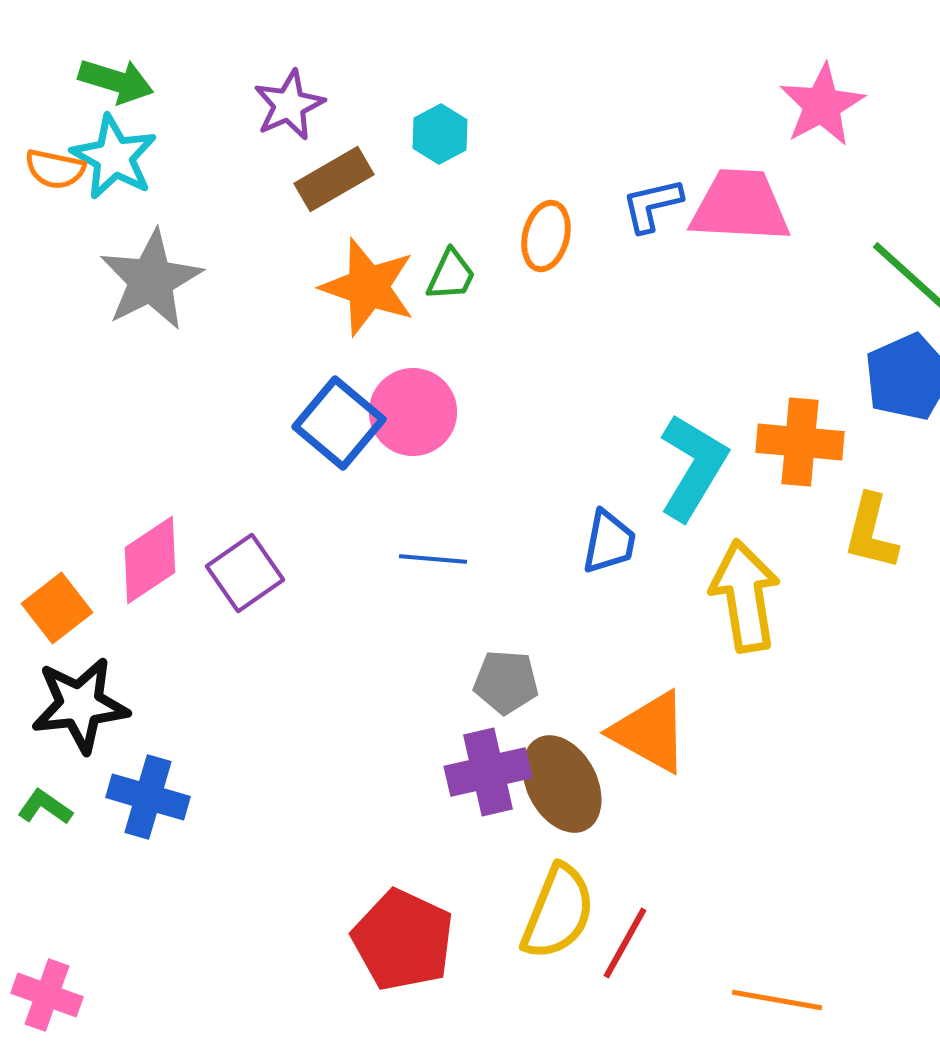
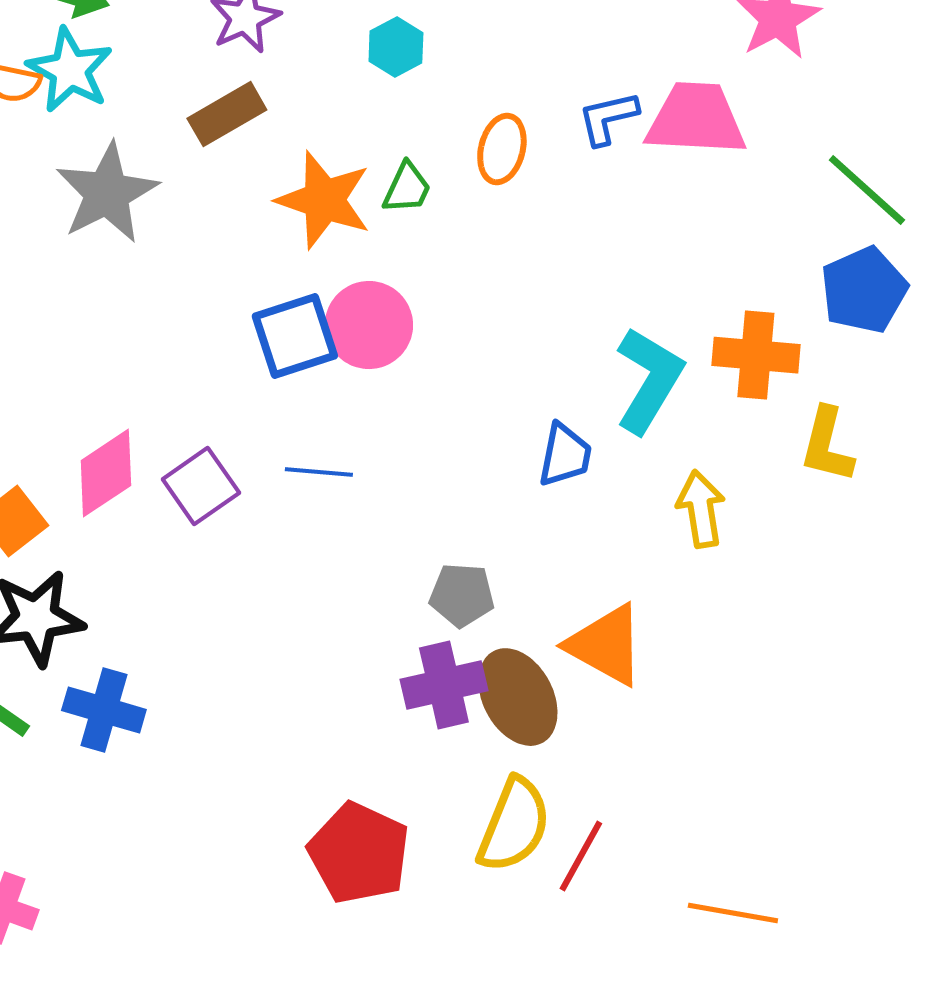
brown rectangle: (334, 179) -> (227, 114), moved
blue square: (339, 423) -> (295, 336), turned 32
blue line: (433, 559) -> (319, 472), moved
yellow arrow: (745, 596) -> (701, 509), size x0.7

